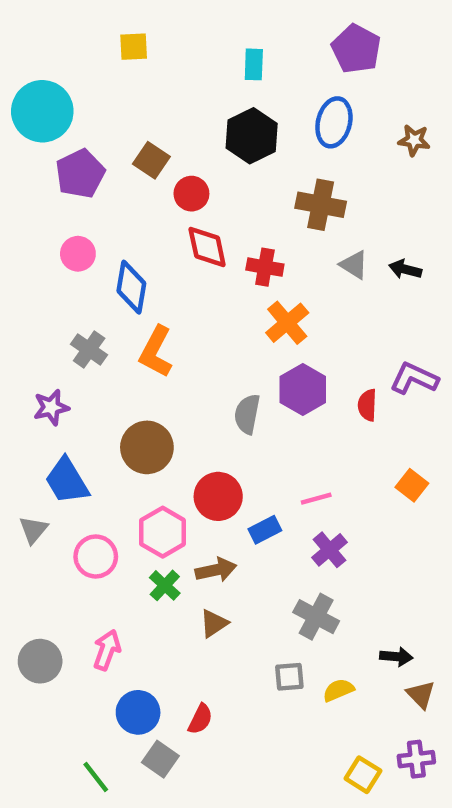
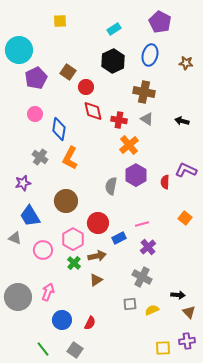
cyan rectangle: (254, 64) -> (114, 29), turned 56
gray triangle: (354, 265) -> (147, 119), moved
gray triangle: (33, 530) -> (15, 238), turned -48
gray circle: (40, 661) -> (18, 297), size x1.4
gray square: (160, 759) -> (75, 350), moved
yellow square: (363, 775) -> (163, 348), turned -35

